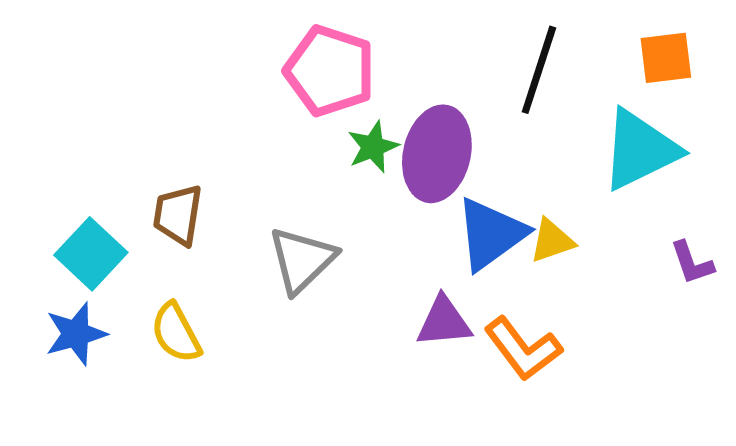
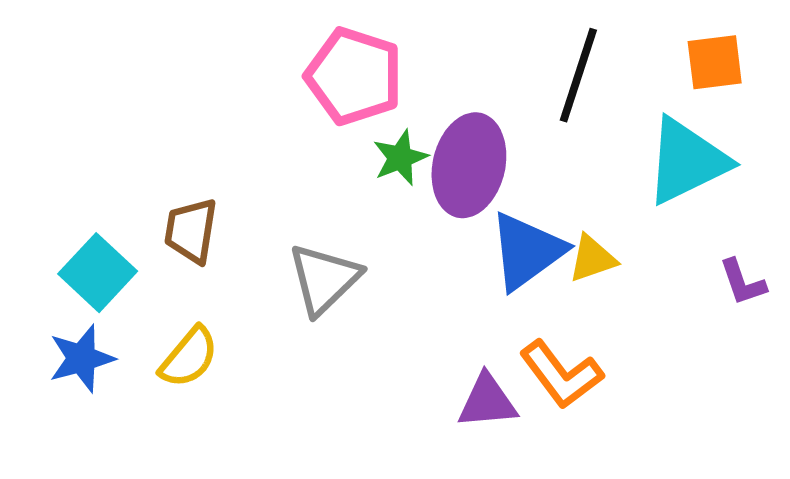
purple triangle: (444, 322) -> (487, 401), moved
yellow semicircle: (176, 333) -> (189, 357), turned -112

